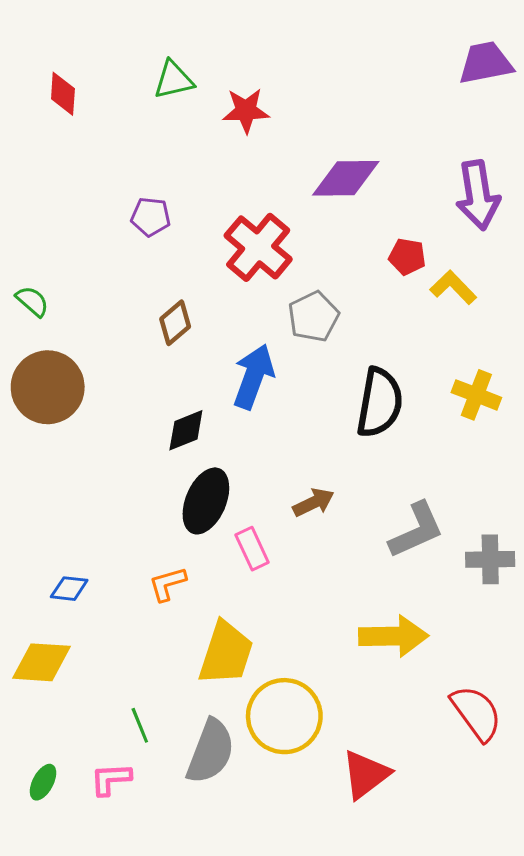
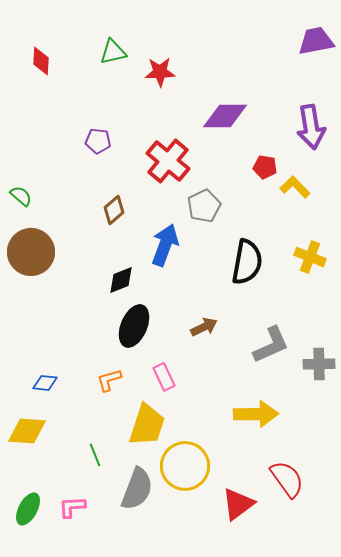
pink rectangle: (252, 549) -> (164, 377), moved
red semicircle: (476, 713) -> (287, 479), moved
green line: (140, 725) -> (95, 455), moved
green ellipse: (43, 782) -> (28, 509), size x1.4

